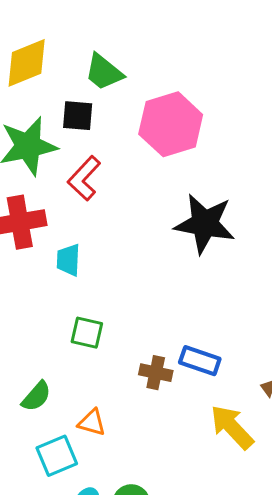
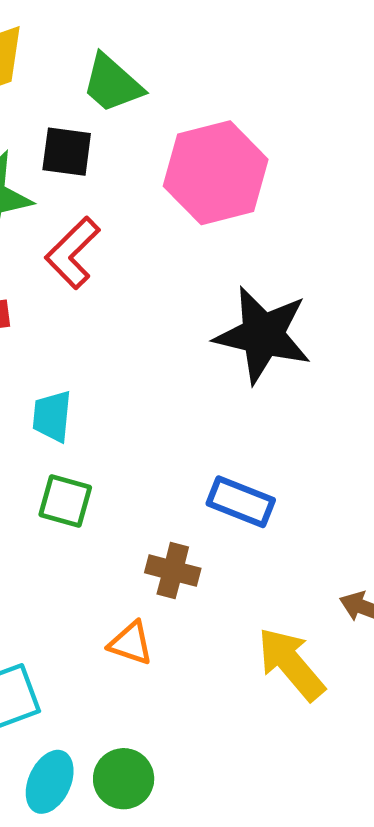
cyan trapezoid: (68, 260) -> (52, 416), moved
blue rectangle: (200, 361) -> (241, 502), moved
orange triangle: (92, 423) -> (131, 643), moved

